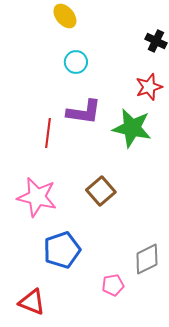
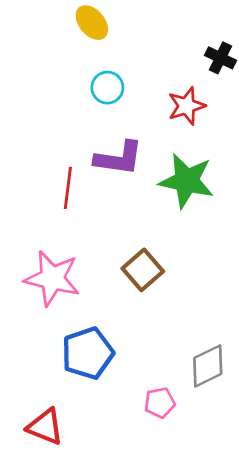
red star: (149, 87) -> (187, 106), moved

